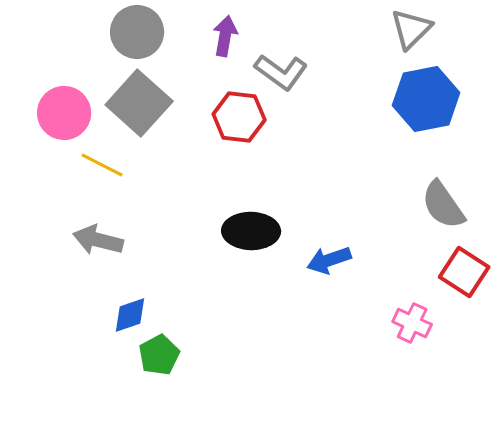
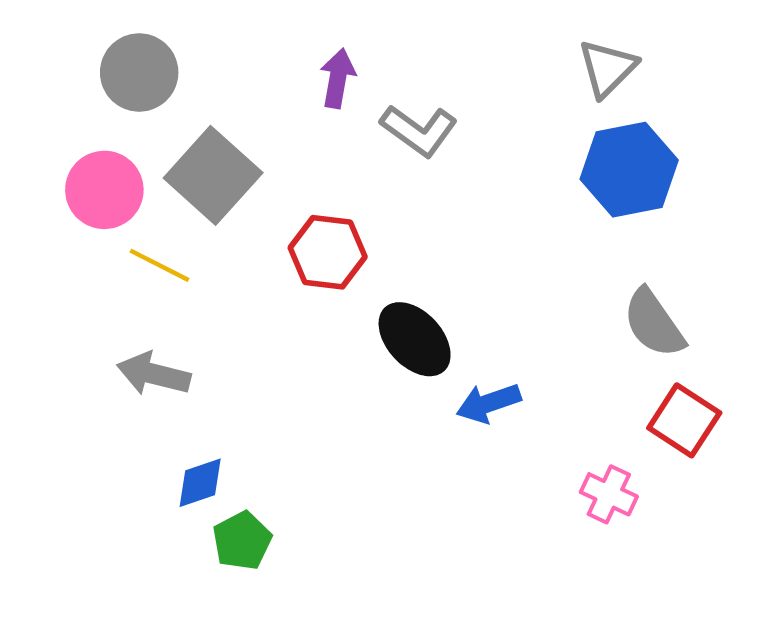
gray circle: (137, 32) -> (139, 72), moved
red hexagon: (239, 117) -> (328, 252), moved
black ellipse: (251, 231) -> (415, 339), moved, turned 46

